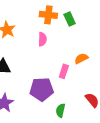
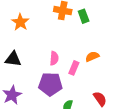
pink semicircle: (42, 39) -> (54, 58), moved

